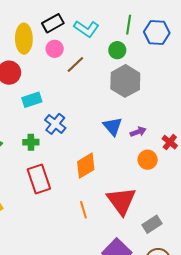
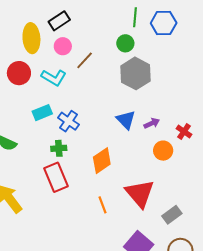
cyan L-shape: (86, 29) -> (54, 78), moved
cyan rectangle: (32, 100) -> (42, 113), moved
green cross: (31, 142) -> (59, 148), moved

